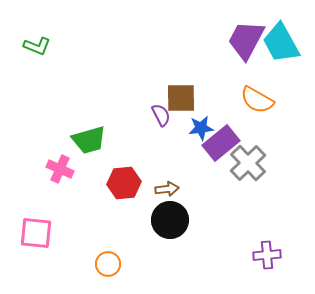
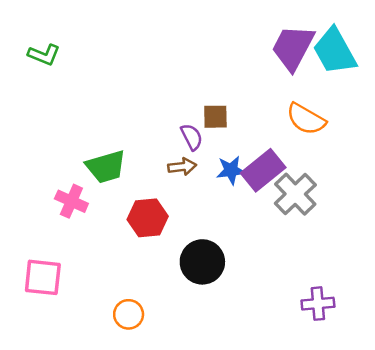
brown square: (181, 98) -> (215, 117), size x0.7
blue star: (201, 128) -> (231, 170), moved
brown arrow: (167, 189) -> (182, 167), moved

